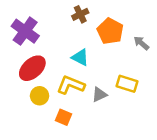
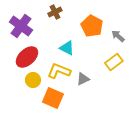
brown cross: (80, 14) -> (55, 12), moved
yellow rectangle: (127, 84) -> (114, 62), moved, turned -54
orange square: (63, 117) -> (53, 98), size x1.5

